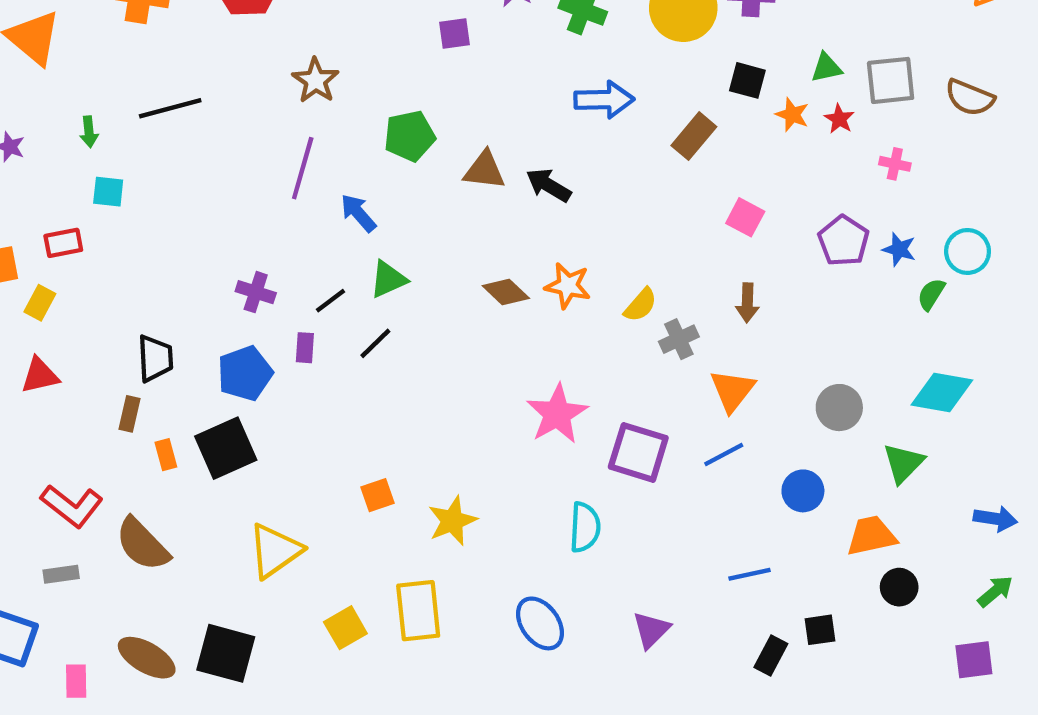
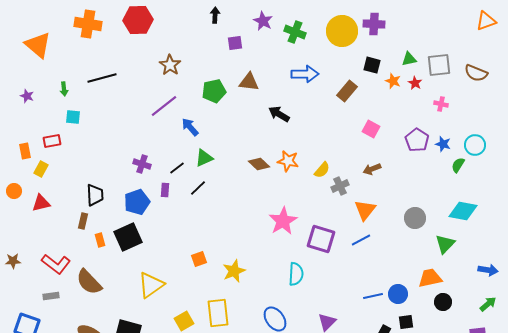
purple line: (303, 168) -> (164, 106), turned 36
brown triangle: (484, 170) -> (249, 82), moved
brown arrow: (747, 303) -> (372, 169), turned 66
blue circle: (803, 491) -> (398, 294), moved

